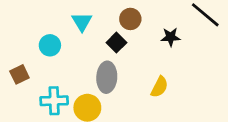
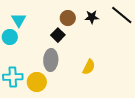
cyan triangle: (82, 22) -> (19, 20), moved
black star: (171, 37) -> (92, 17), moved

